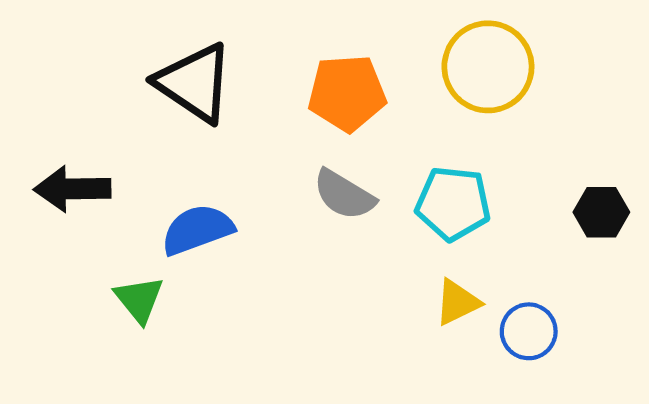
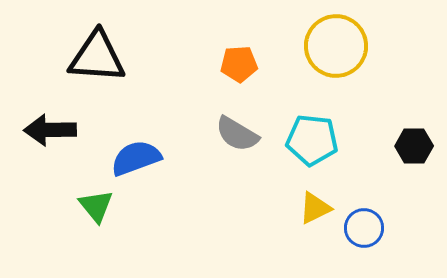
black triangle: (194, 83) -> (97, 57), moved, turned -30
orange pentagon: (347, 93) -> (239, 64), size x0.7

